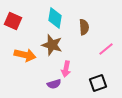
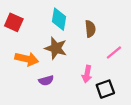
pink arrow: (66, 69) -> (87, 74), moved
purple semicircle: (54, 84) -> (46, 80), moved

